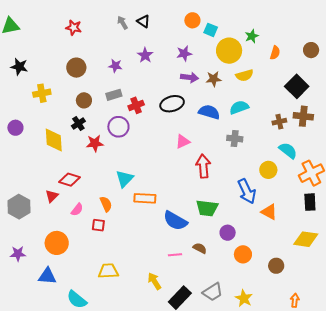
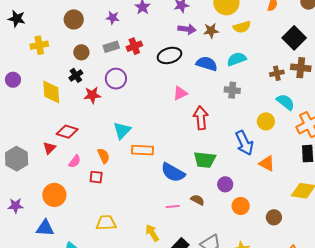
red cross: (136, 105) -> (134, 46), moved

